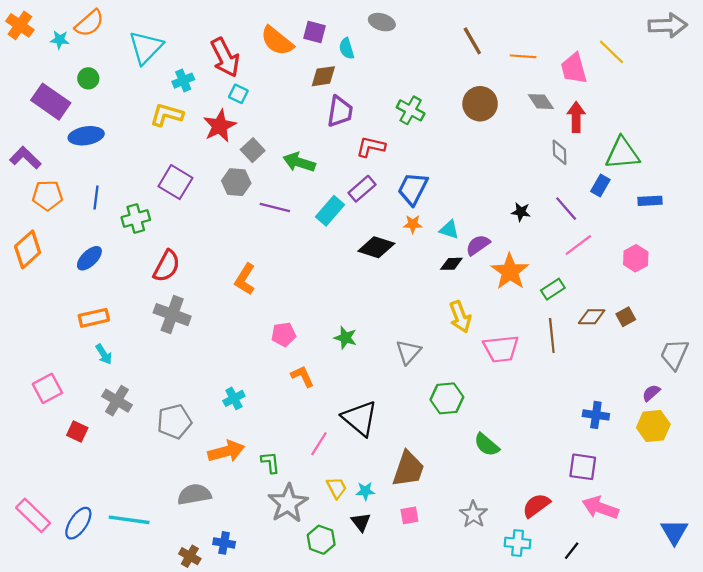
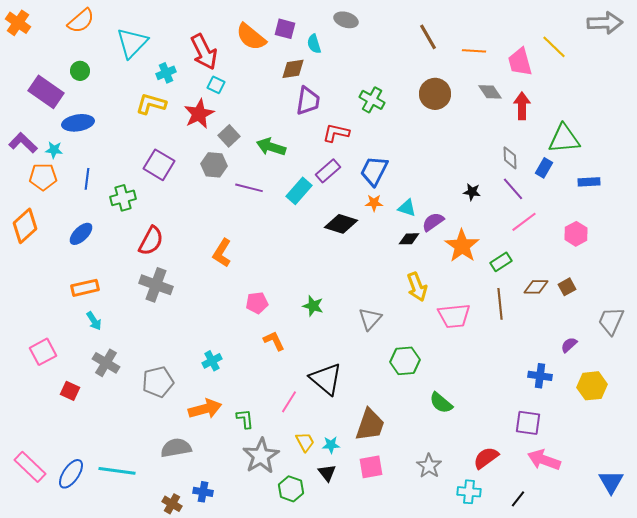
cyan star: (60, 40) -> (54, 150), moved
gray diamond: (560, 152) -> (510, 158), moved
purple semicircle: (651, 393) -> (569, 345), moved
pink square: (409, 515) -> (371, 467), size x1.4

